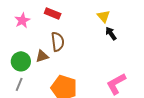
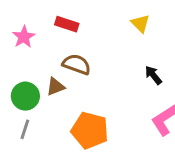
black arrow: (111, 34) -> (153, 75), moved
brown semicircle: (58, 42) -> (77, 64), turned -60

